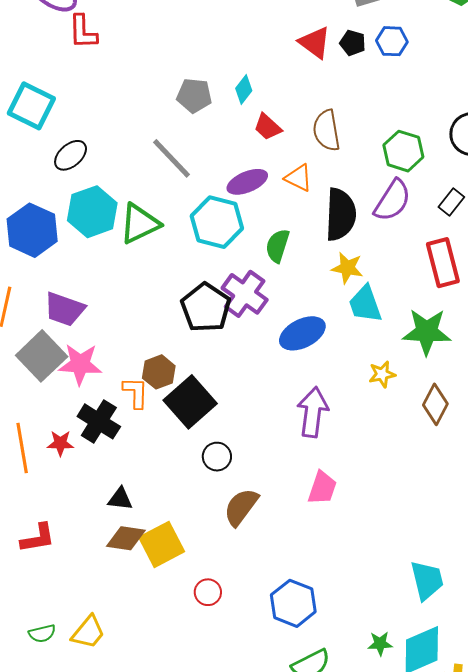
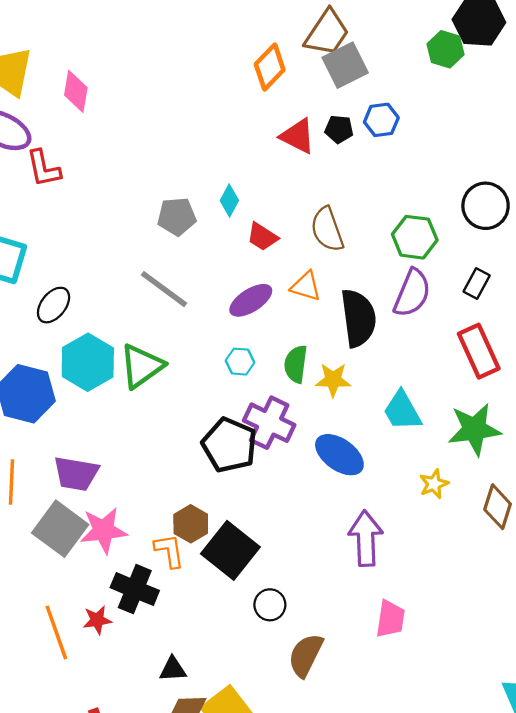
cyan hexagon: (217, 222) -> (240, 362), moved, size x0.5
yellow star: (347, 268) -> (333, 380), moved
blue ellipse: (302, 333) -> (339, 455), turned 72

